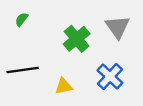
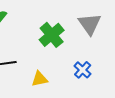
blue cross: (110, 77) -> (83, 70), size x0.7

